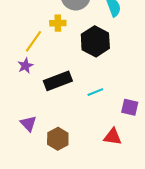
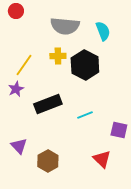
yellow cross: (58, 23) -> (58, 56), moved
red triangle: (113, 137) -> (102, 159), turned 36

